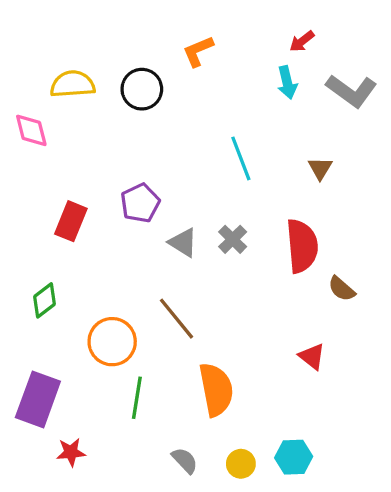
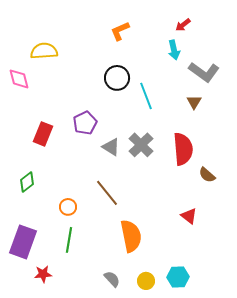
black circle: (142, 89) -> (117, 78), moved
gray L-shape: (351, 91) -> (204, 72), moved
gray cross: (233, 239) -> (141, 145), size x1.4
orange circle: (112, 342) -> (68, 207), size x0.6
green line: (137, 398) -> (69, 240), moved

